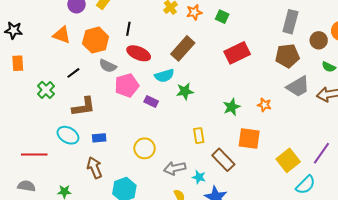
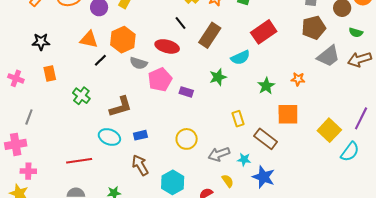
black line: (128, 29) -> (180, 23), moved, turned -40
black line: (73, 73) -> (100, 60), moved
cyan semicircle: (164, 76) -> (240, 58), moved

